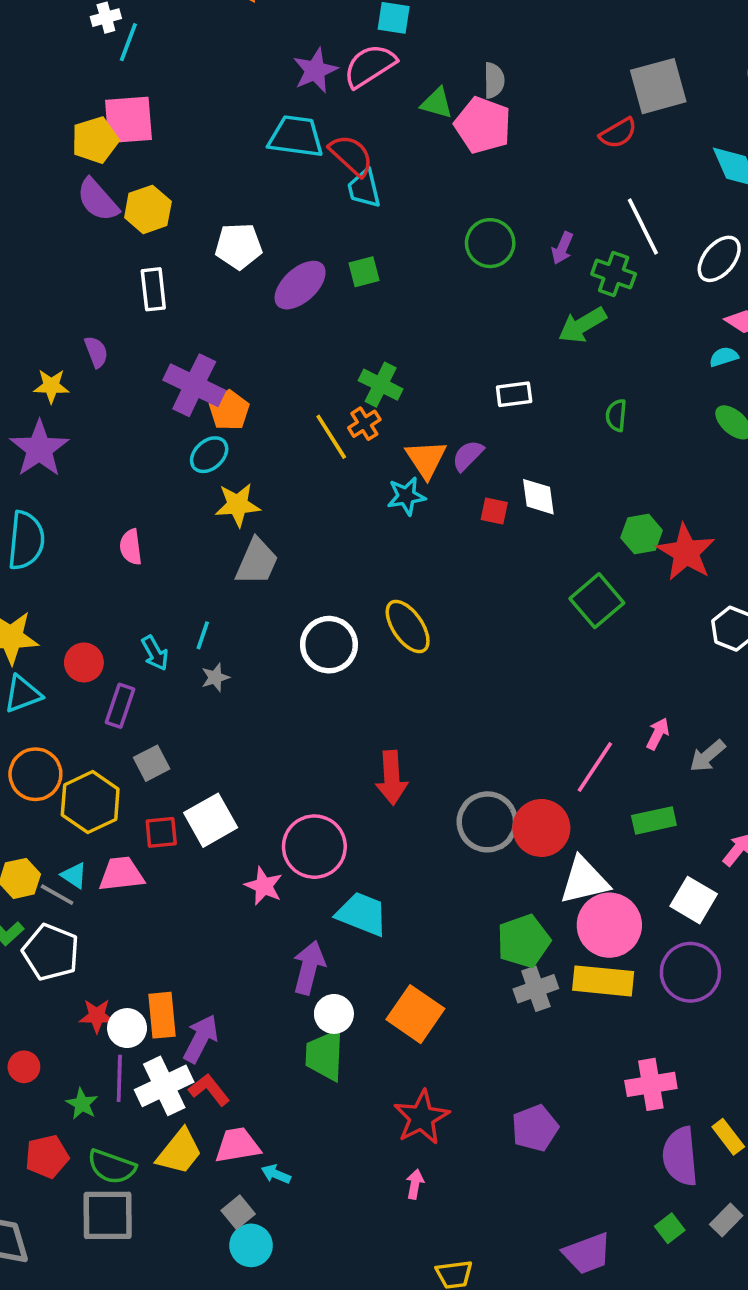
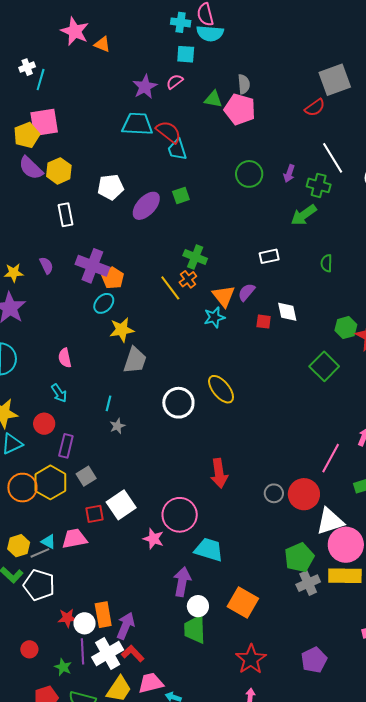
pink semicircle: (370, 66) -> (175, 82), size x0.6
purple semicircle: (96, 352) -> (46, 265), moved
cyan arrow: (155, 653) -> (59, 393), moved
yellow hexagon: (90, 802) -> (50, 482), moved
gray circle: (487, 822) -> (274, 493), size x0.6
gray line: (57, 895) -> (40, 553), turned -48

